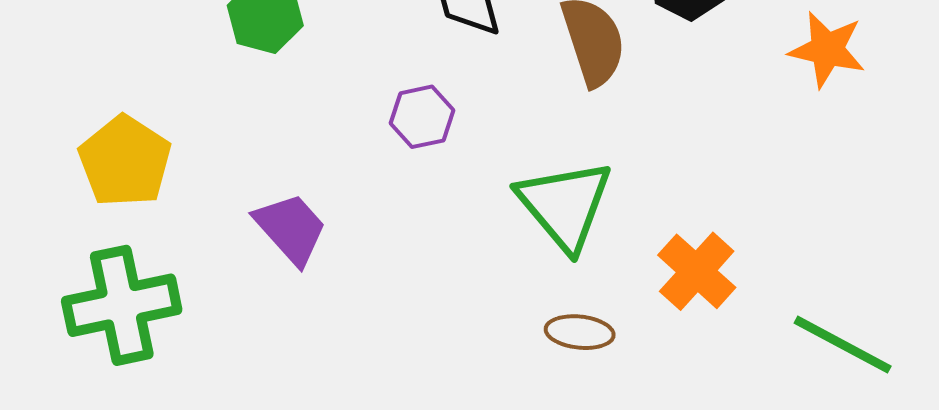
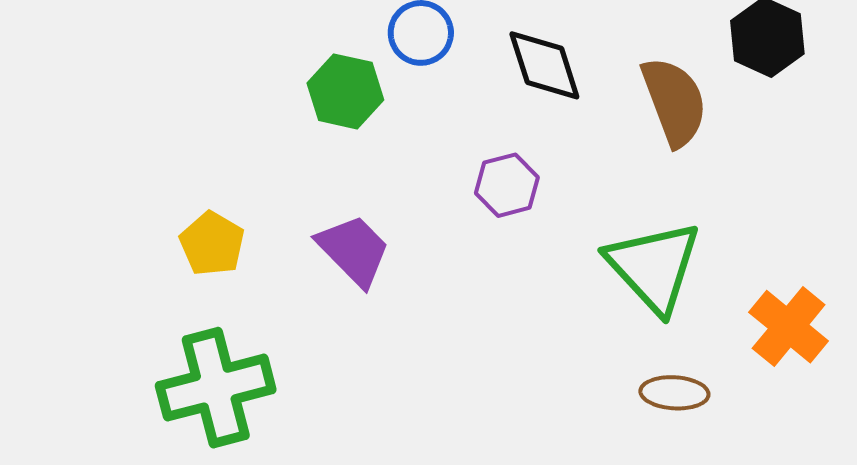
yellow pentagon: (125, 161) -> (212, 244), size x0.7
purple trapezoid: (291, 229) -> (354, 250), moved

